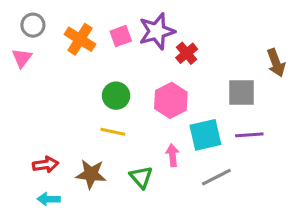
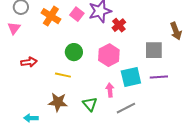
pink square: (121, 36) -> (77, 14), turned -32
yellow line: (113, 132) -> (63, 75), moved
red arrow: (45, 165) -> (29, 62), moved
gray line: (216, 177) -> (126, 108), moved

